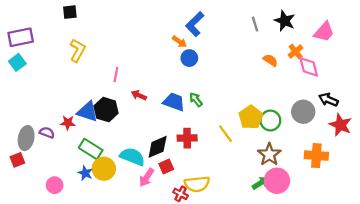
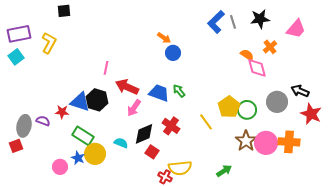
black star: (285, 21) -> (260, 19), turned -30
blue L-shape: (195, 24) -> (216, 22), moved
yellow L-shape: (78, 50) -> (49, 43), moved
pink diamond: (309, 67) -> (257, 68), moved
red arrow: (139, 95) -> (127, 87), size x1.6
red cross: (187, 138) -> (171, 126), turned 36
cyan semicircle: (132, 157) -> (121, 143), size x0.6
red square: (166, 166) -> (152, 152), turned -32
pink arrow: (147, 177) -> (134, 108), moved
pink circle: (277, 181) -> (266, 143), moved
green arrow: (261, 183) -> (224, 171), moved
pink circle: (55, 185) -> (60, 167), moved

